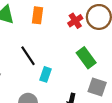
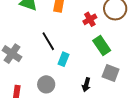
red cross: (75, 21) -> (90, 19), moved

